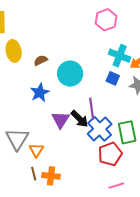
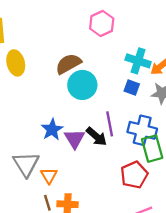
pink hexagon: (106, 20) -> (102, 23), moved
brown semicircle: (41, 60) -> (68, 64), moved, size x1.6
blue star: (40, 93) -> (52, 130), moved
blue cross: (100, 129) -> (142, 130), moved, turned -30

